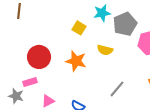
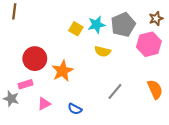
cyan star: (102, 13) -> (96, 25), moved
orange star: (76, 61) -> (63, 71), moved, turned 30

